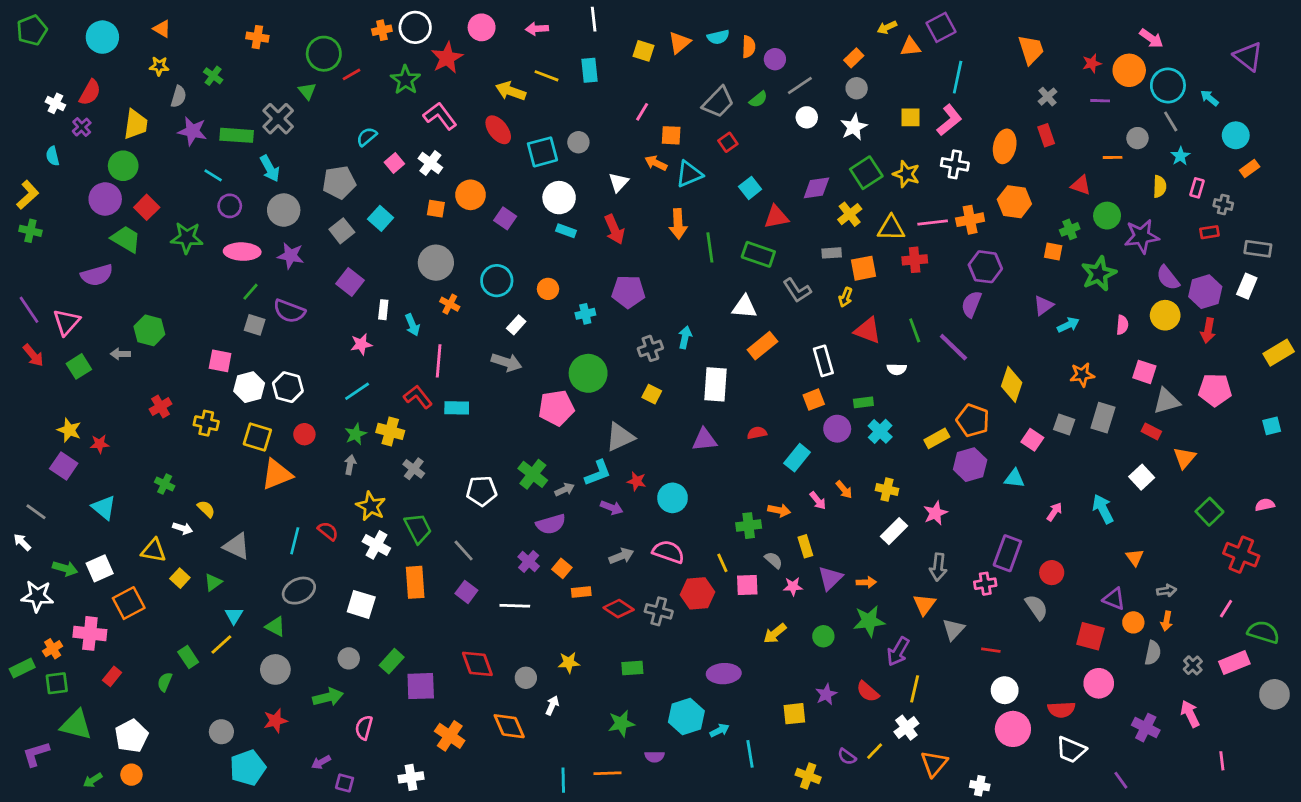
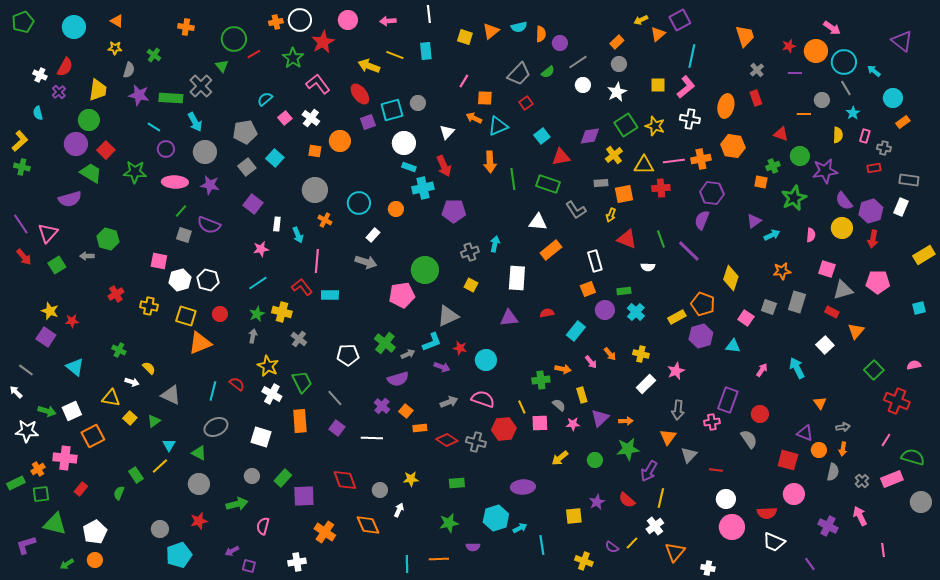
orange triangle: (911, 47) -> (658, 34), turned -35
purple square: (505, 218) -> (368, 122), moved, turned 35
cyan cross: (585, 314) -> (423, 188), moved, size x1.5

